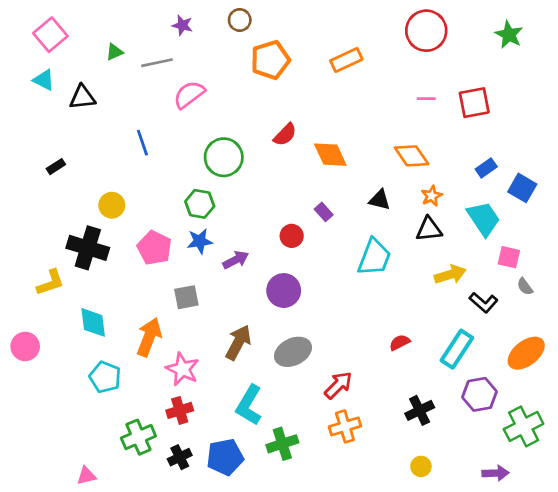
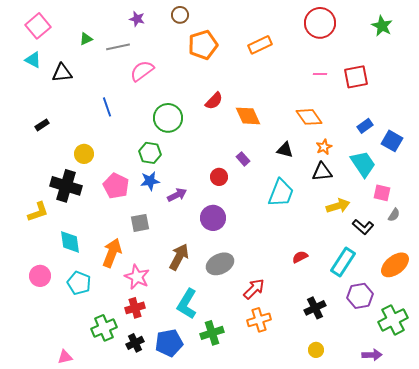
gray semicircle: (525, 287) -> (394, 215), turned -112
pink circle: (25, 346) -> (40, 276), moved

